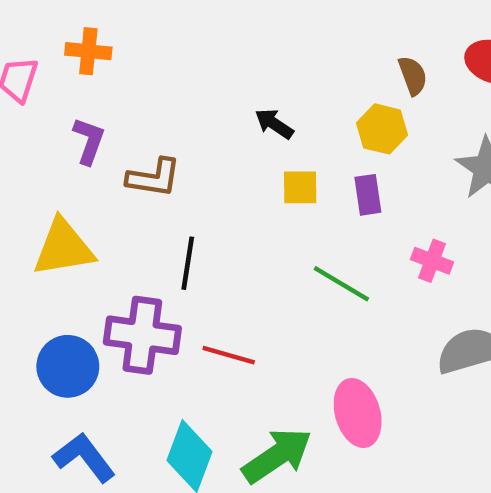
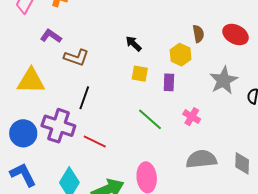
purple L-shape: (89, 141) -> (51, 36), turned -85

